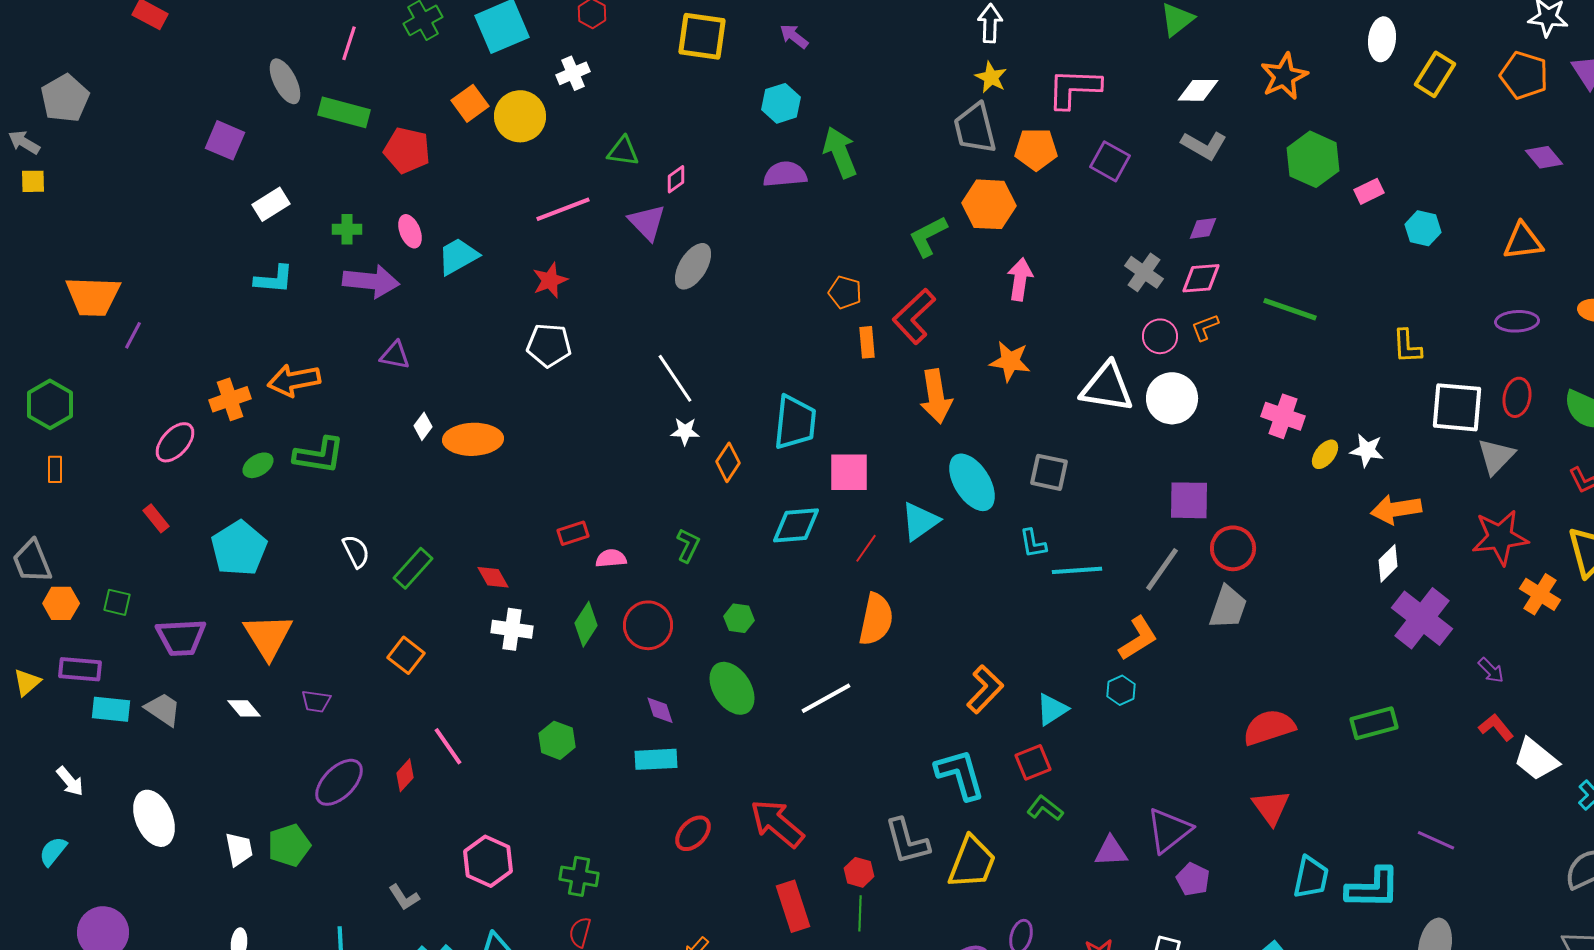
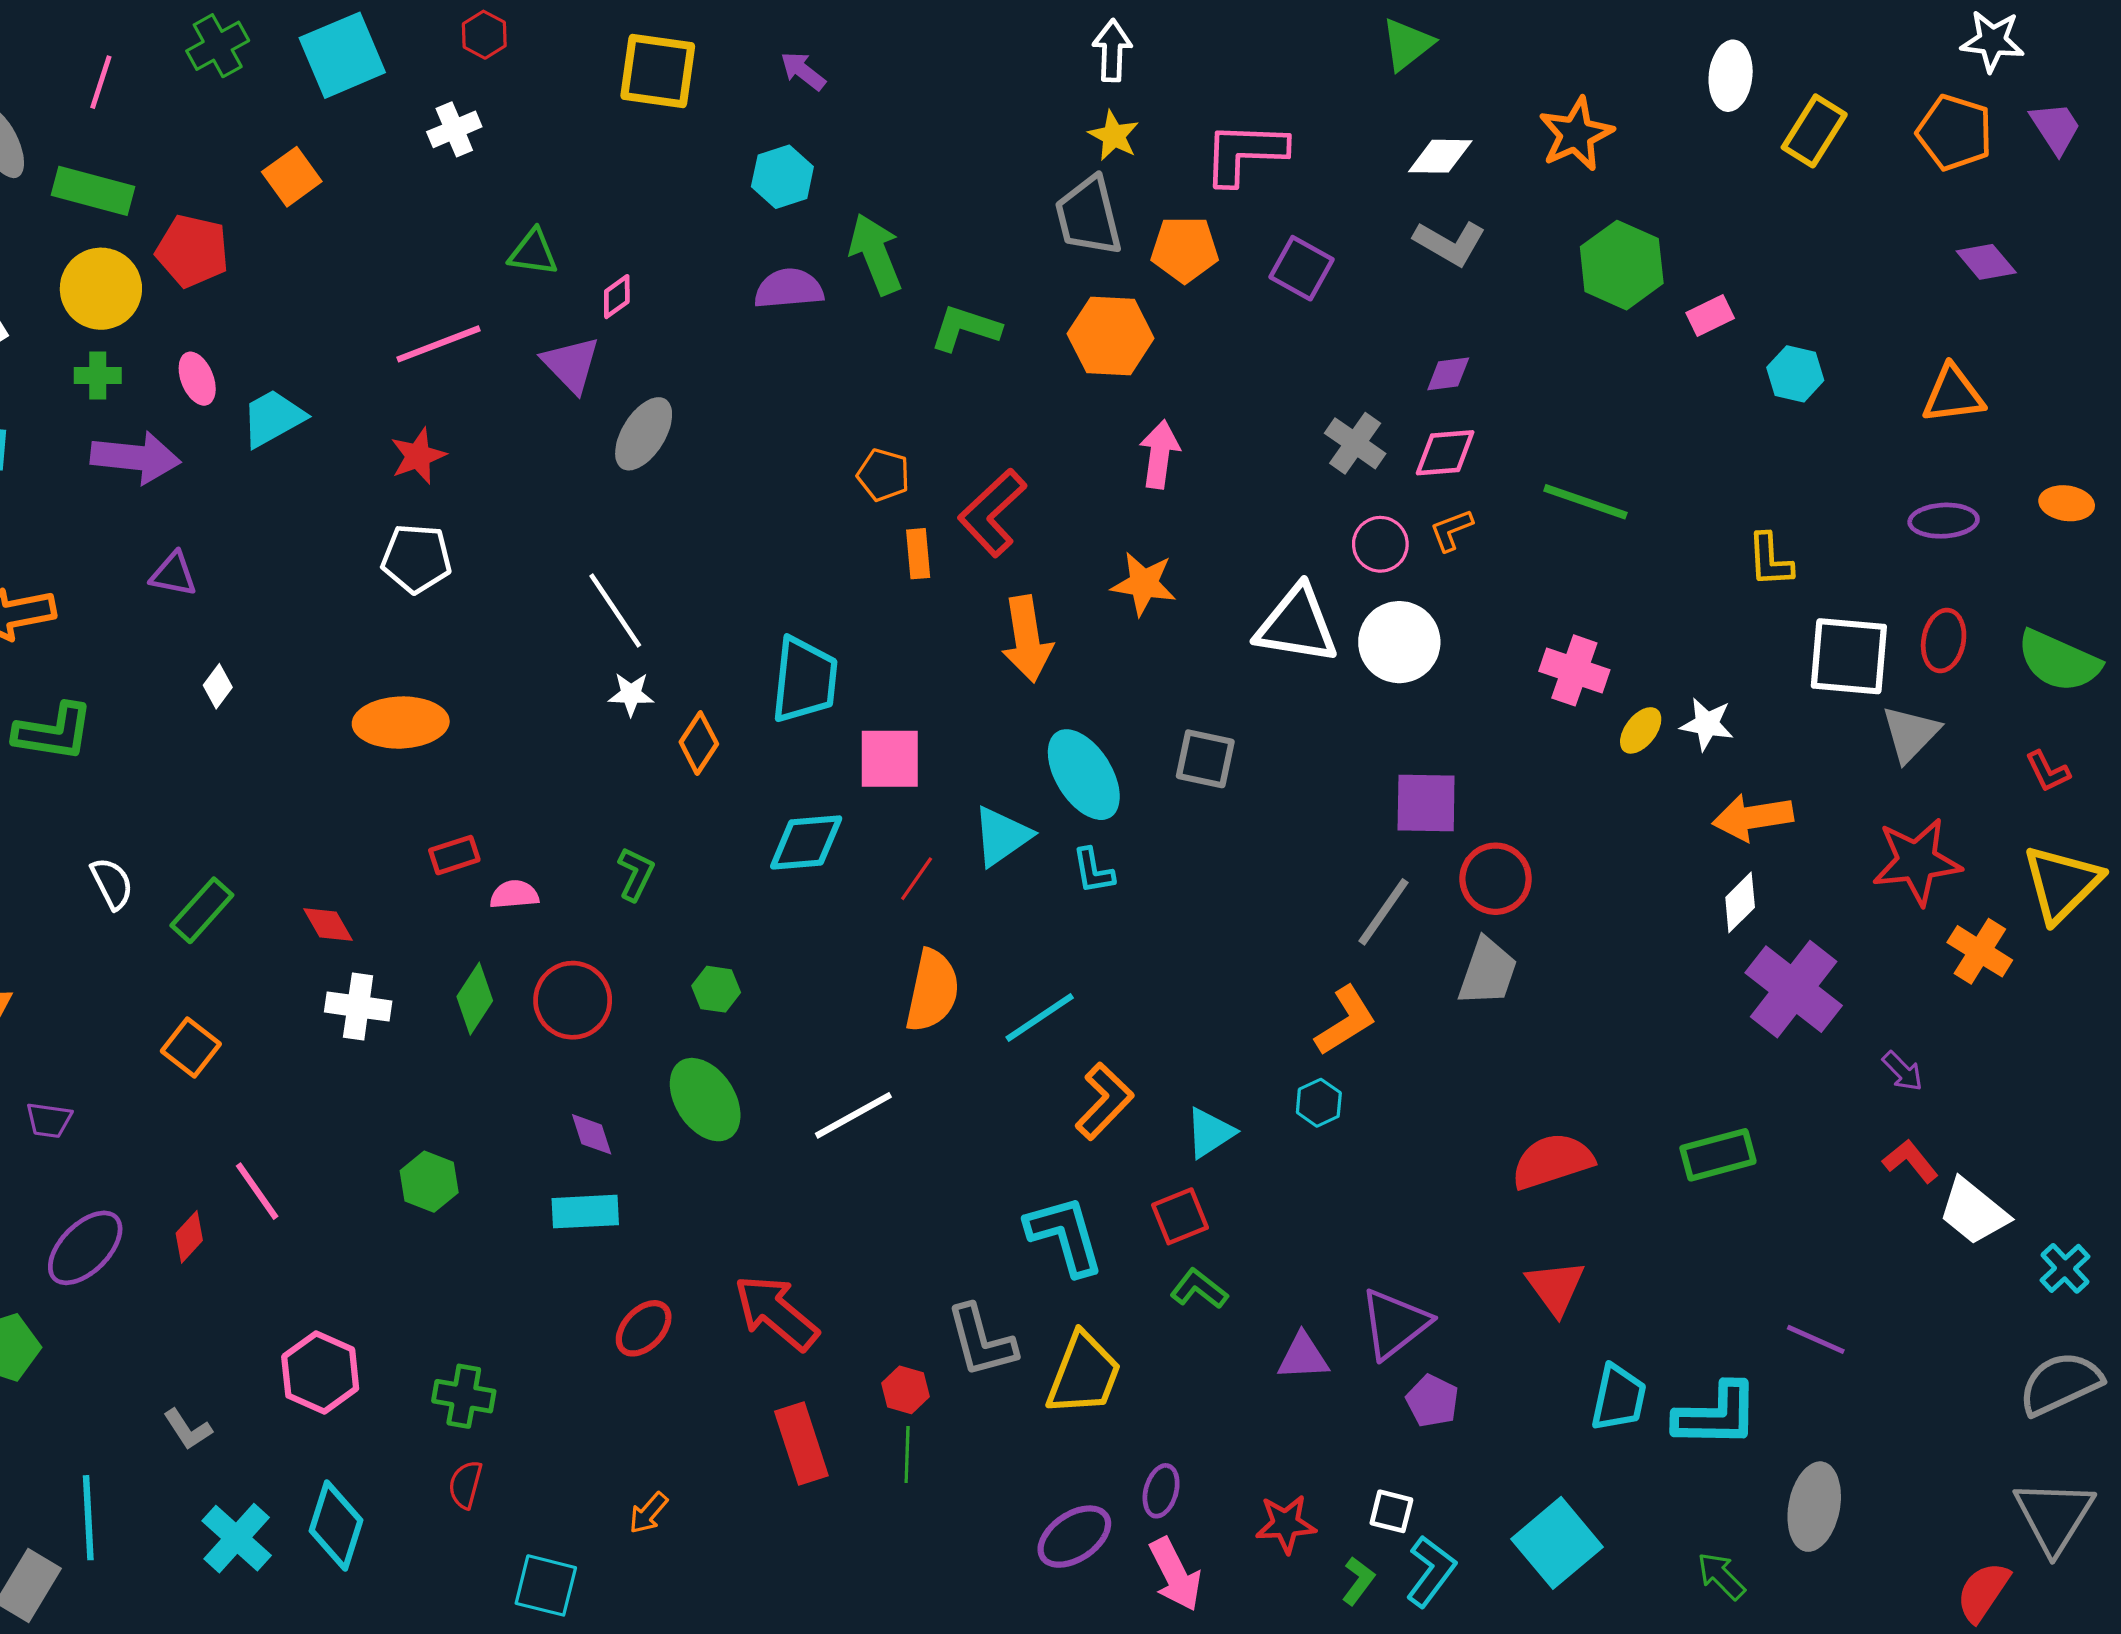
yellow circle: (520, 116) -> (101, 289), moved
green L-shape: (928, 236) -> (965, 328), moved, turned 45
orange ellipse: (473, 439) -> (401, 723), moved
cyan L-shape: (1033, 543) -> (1093, 871), moved
cyan line: (1077, 570) -> (1040, 1018), moved, turned -30

